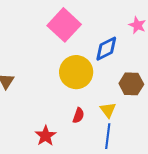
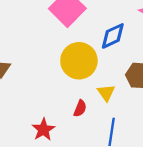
yellow triangle: (108, 110) -> (106, 93), moved

